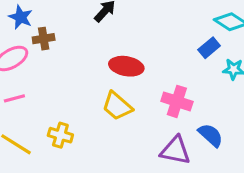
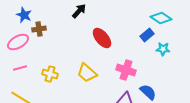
red ellipse: (126, 66) -> (102, 38), moved, turned 40
yellow cross: (60, 135) -> (50, 74), moved

